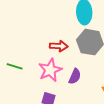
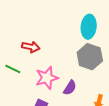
red arrow: (59, 46) -> (31, 47), moved

